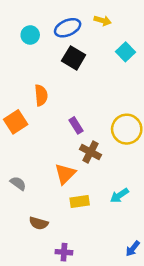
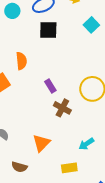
black square: (74, 58) -> (48, 30), turned -30
orange triangle: (65, 174) -> (41, 143), moved
yellow rectangle: (80, 201) -> (69, 168), moved

